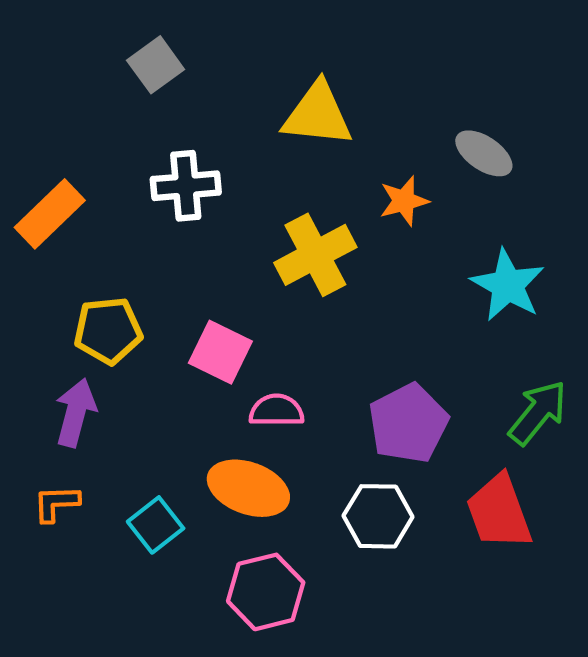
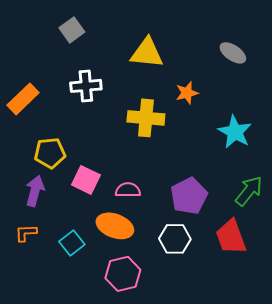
gray ellipse: (484, 153) -> (233, 53), moved
yellow cross: (315, 255) -> (146, 118), turned 33
pink square: (220, 352) -> (86, 180), moved

